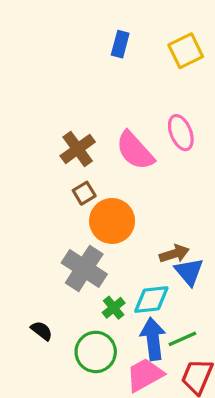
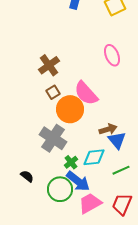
pink semicircle: (135, 151) -> (86, 93), moved
blue arrow: (153, 339) -> (78, 181), moved, turned 135
green line: (182, 339) -> (121, 170), moved

